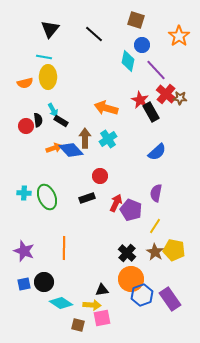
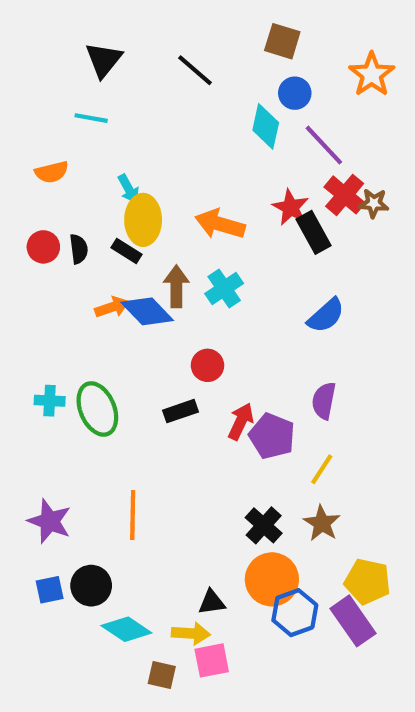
yellow ellipse: (48, 77) -> (143, 220), moved
cyan arrow: (53, 110) -> (129, 189), moved
red circle: (26, 126) -> (43, 247), moved
yellow pentagon: (174, 250) -> (368, 581), moved

